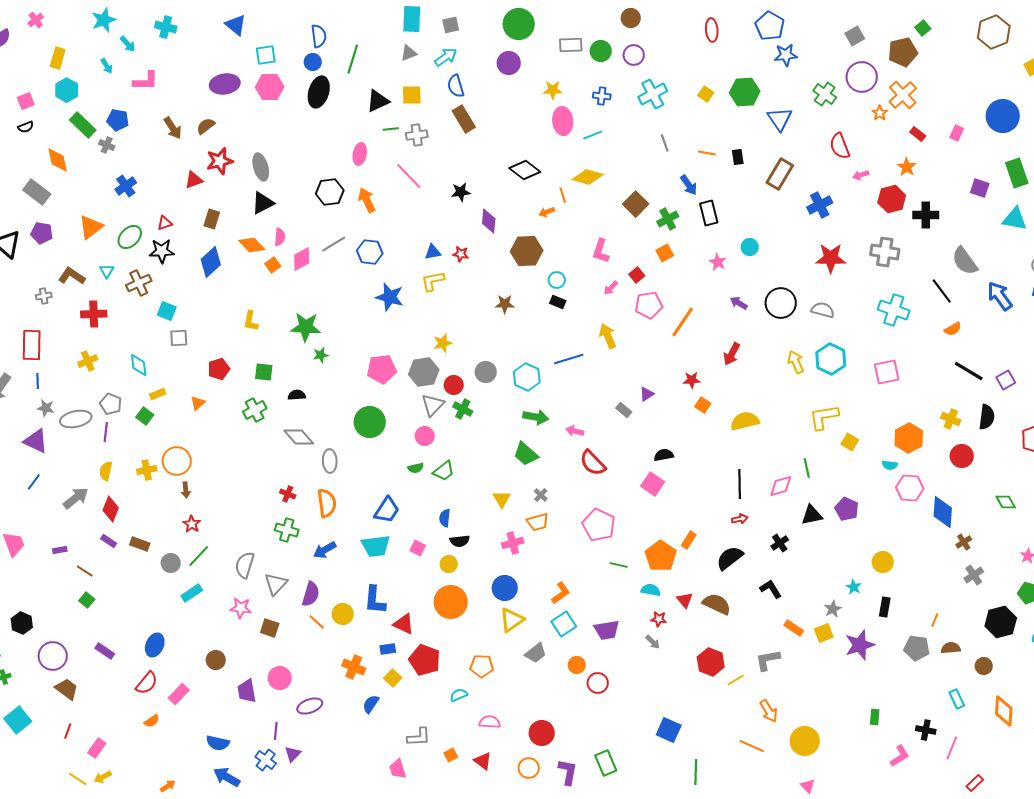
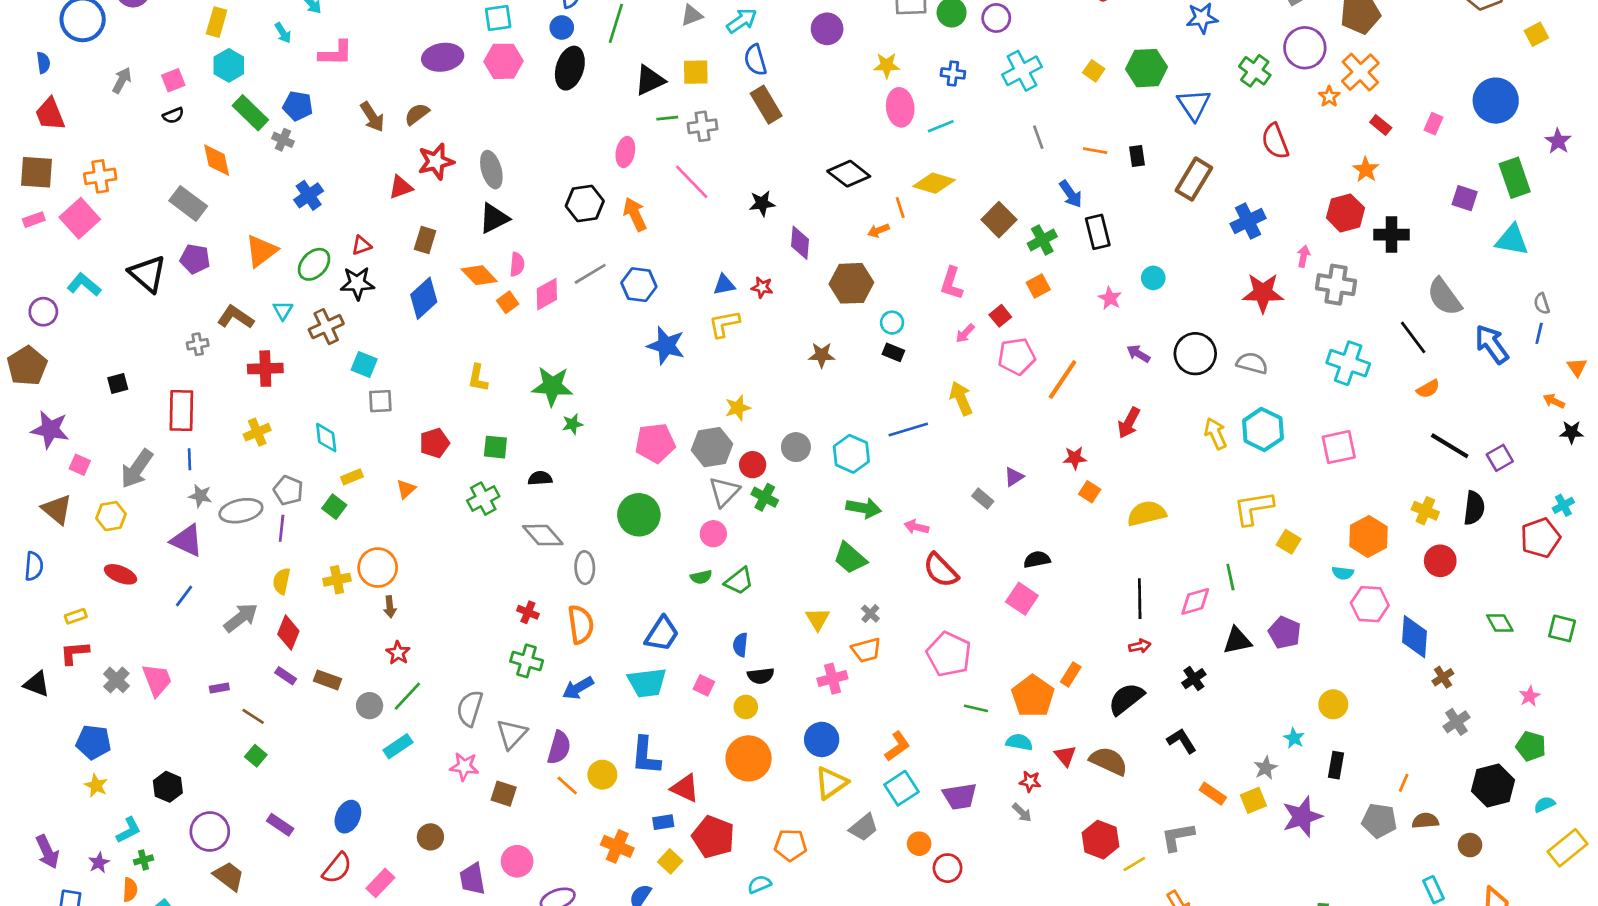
pink arrow: (861, 175) -> (1304, 256), moved, turned 119

